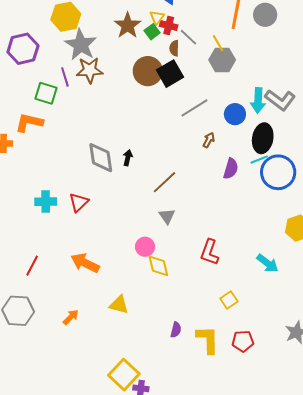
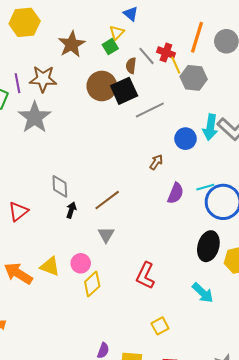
brown star: (128, 25) -> (72, 44), moved
red cross: (169, 26) -> (166, 53), moved
gray star: (81, 45) -> (35, 117), moved
gray hexagon: (222, 60) -> (194, 78), moved
gray line: (194, 108) -> (150, 110), moved
black ellipse: (263, 138) -> (208, 246), moved
gray diamond: (101, 158) -> (60, 186), moved, size x0.7
black arrow: (128, 158) -> (71, 210), moved
yellow diamond: (158, 266) -> (92, 284), turned 55
yellow triangle: (119, 305) -> (50, 266), moved

